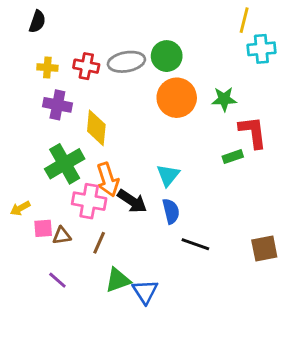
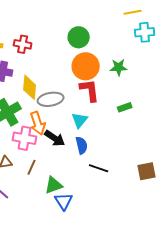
yellow line: (244, 20) -> (133, 12), turned 66
gray ellipse: (126, 62) -> (51, 99), moved
red L-shape: (253, 132) -> (90, 90), moved
green triangle: (118, 280) -> (54, 185), moved

